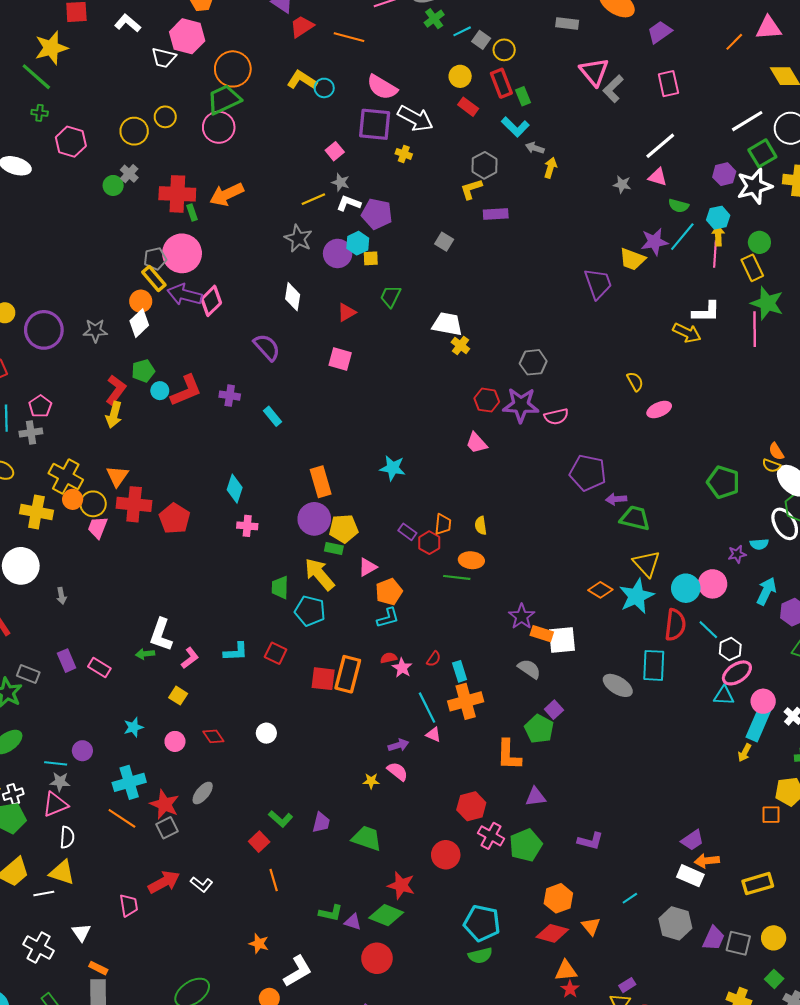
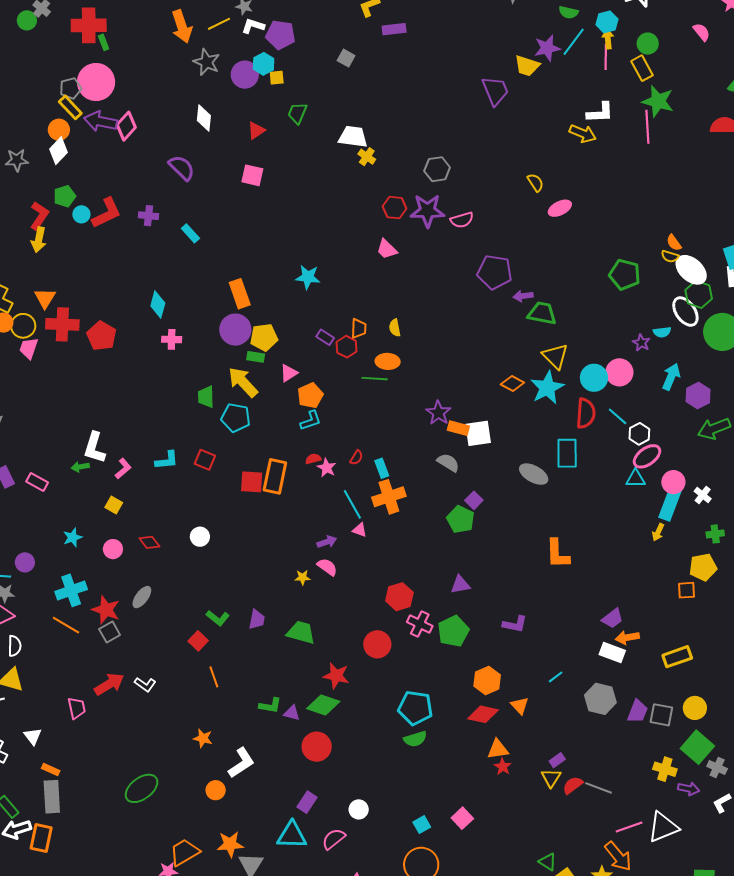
orange arrow: (227, 194) -> (182, 26), moved, turned -80
purple star: (737, 554) -> (641, 343), turned -30
orange L-shape: (509, 755) -> (558, 554), moved
green square: (774, 979) -> (697, 747), size x1.8

